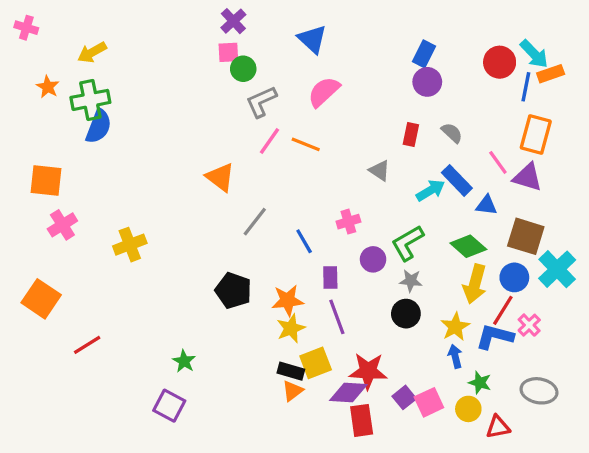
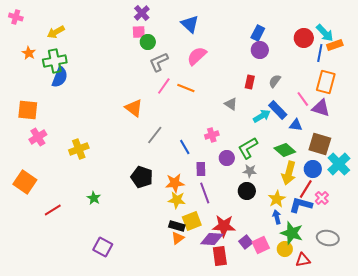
gray semicircle: (452, 133) -> (275, 81), turned -96
yellow star: (291, 328) -> (177, 200), turned 30
green star: (184, 361) -> (94, 198), moved
green star: (480, 383) -> (292, 233), size x1.6

